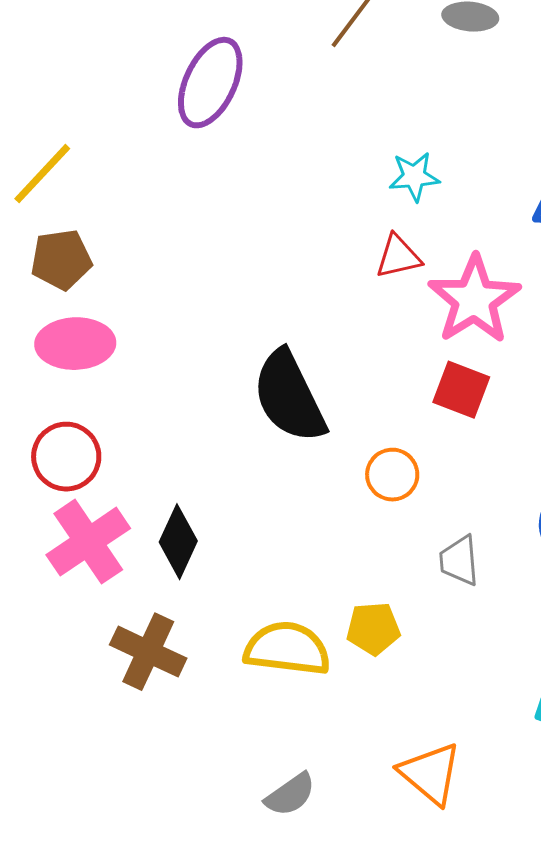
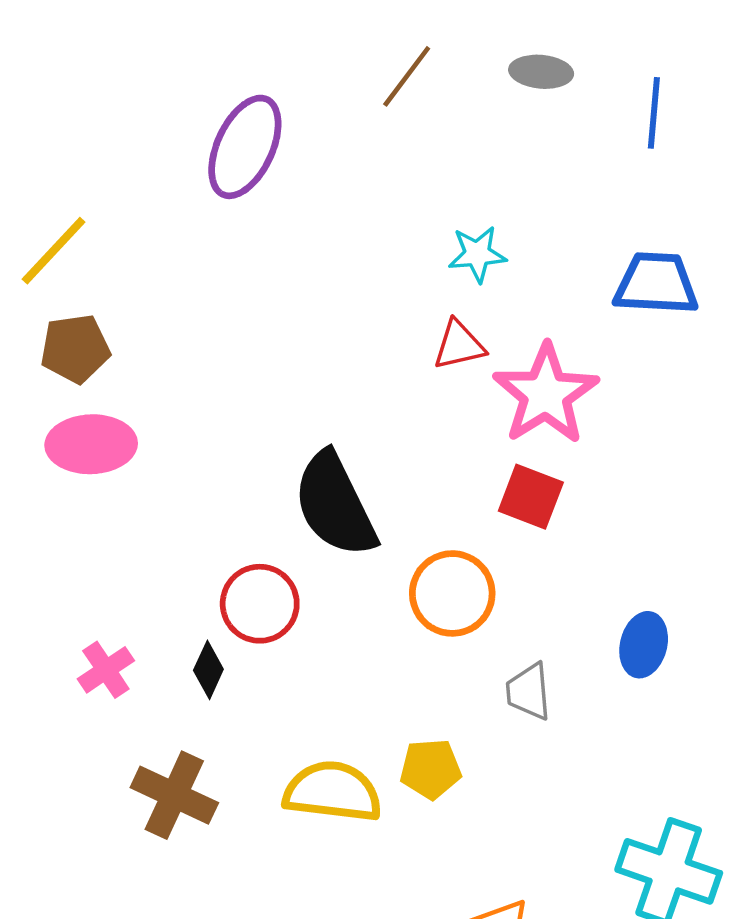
red circle: (66, 457) -> (260, 604), moved
orange circle: (392, 475) -> (452, 593), size x1.4
pink cross: (88, 542) -> (106, 670), size x0.6
black diamond: (178, 542) -> (208, 670), size x0.7

